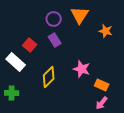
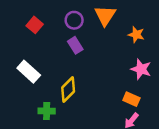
red square: (30, 45) -> (35, 25), moved
pink star: (82, 69) -> (141, 69), moved
green cross: (12, 93) -> (47, 111), moved

